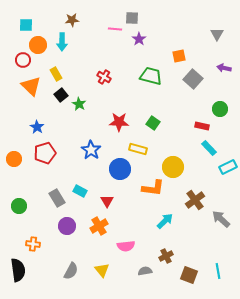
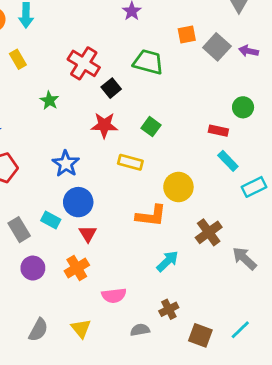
red cross: (104, 77) -> (84, 63), size x1.6
gray square: (193, 79) -> (217, 47), moved
black square: (61, 95) -> (111, 88), moved
blue circle: (120, 169) -> (78, 202), moved
cyan line: (218, 271) -> (240, 330), turned 56

